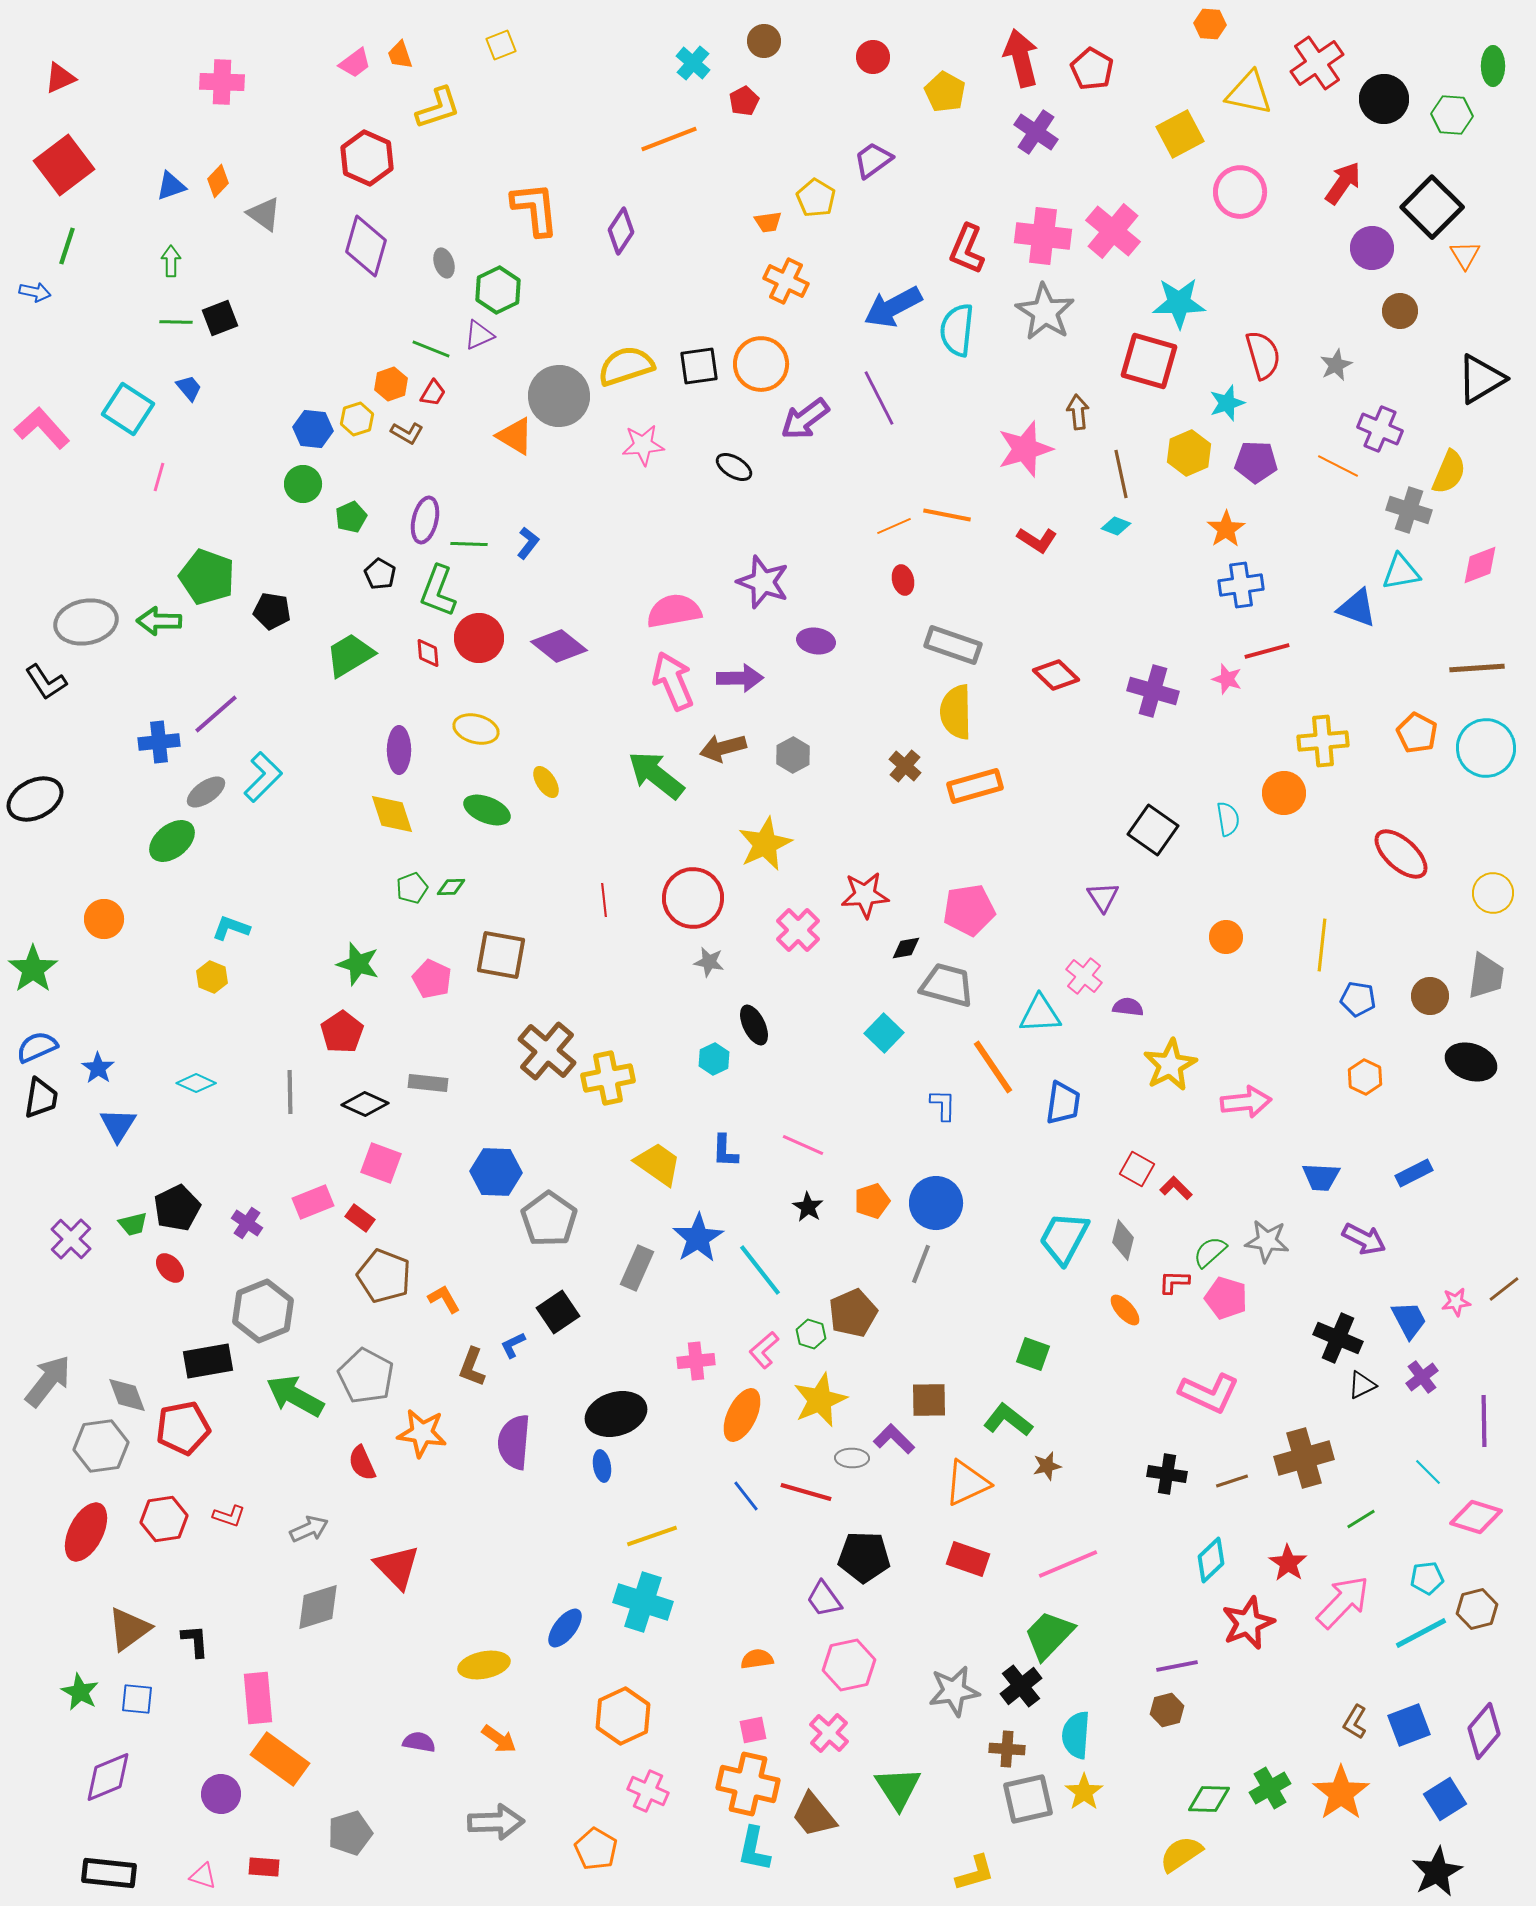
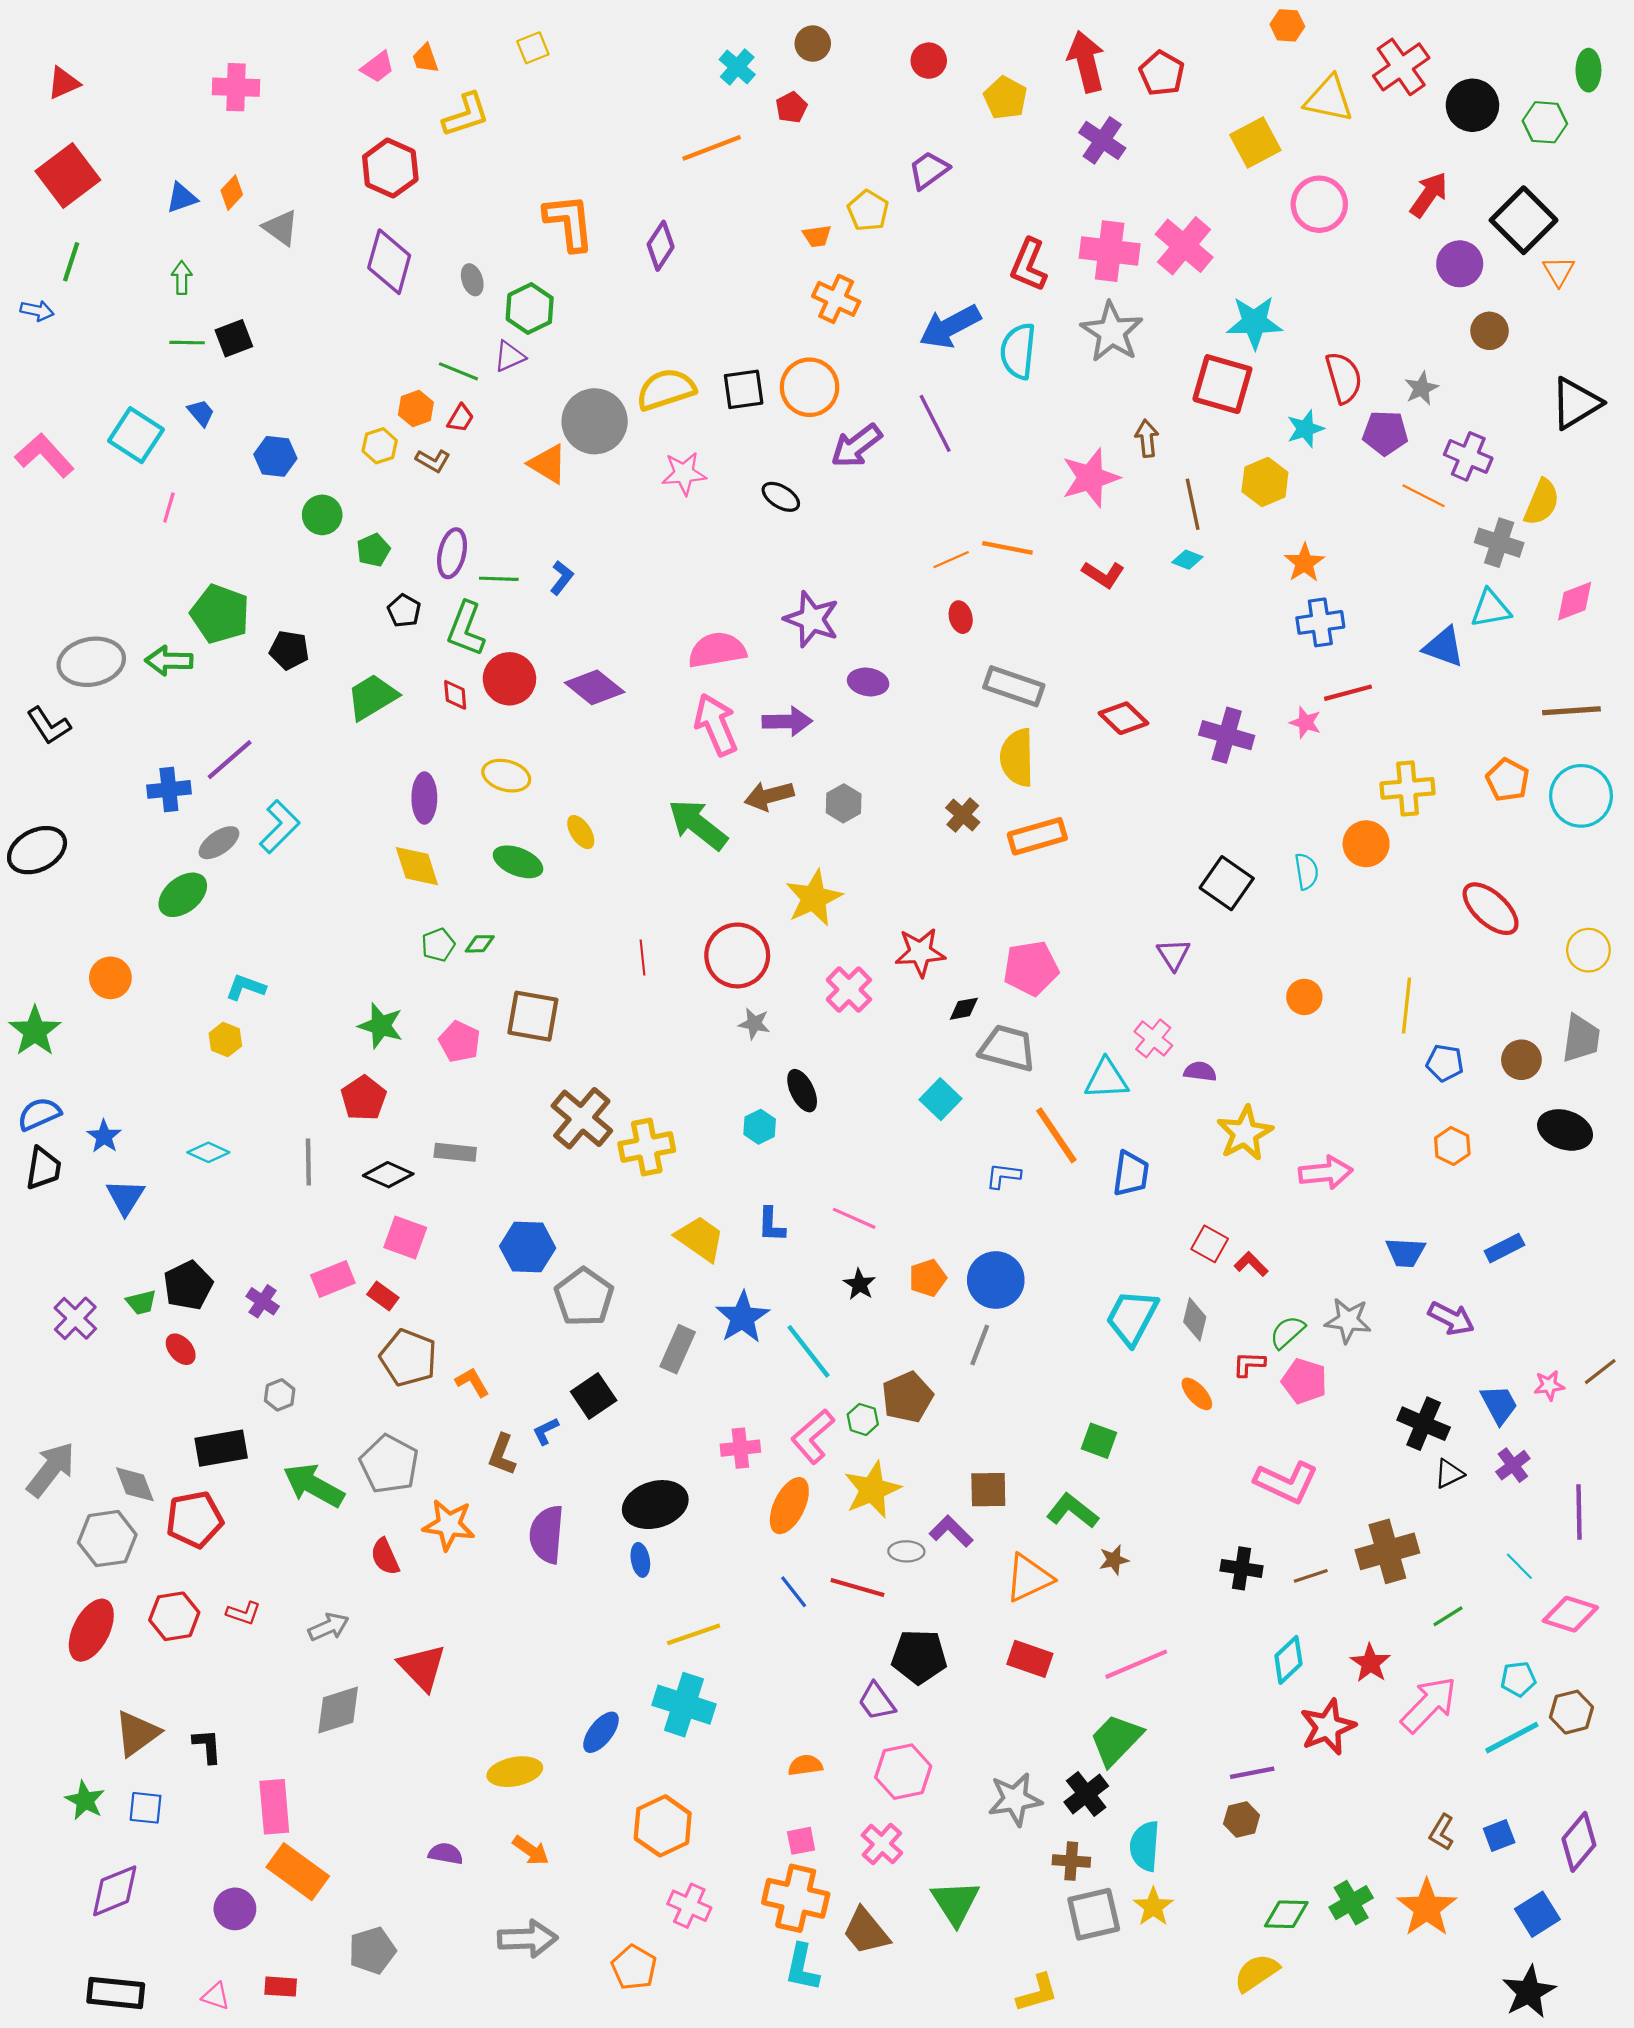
blue hexagon: (313, 429) -> (275, 456), moved
purple pentagon: (1256, 462) -> (1385, 433), moved
blue L-shape: (943, 1105) -> (1003, 1176), turned -84
gray hexagon: (263, 1311) -> (280, 1395), size x0.5
pink L-shape: (764, 1350) -> (813, 1436), size x1.4
blue square: (1409, 1725) -> (1499, 1835), size x0.7

